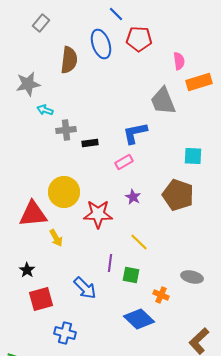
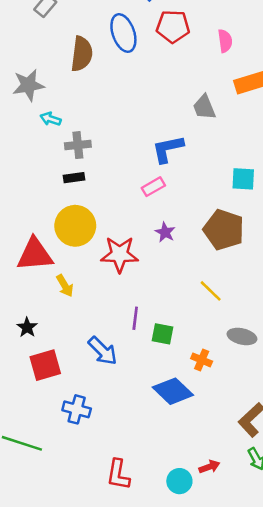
pink semicircle: (179, 61) -> (225, 41), moved
gray trapezoid: (163, 101) -> (204, 107), size x0.7
black rectangle: (90, 143) -> (74, 178), moved
yellow line: (139, 242) -> (211, 291), moved

